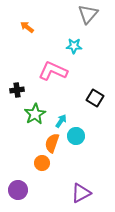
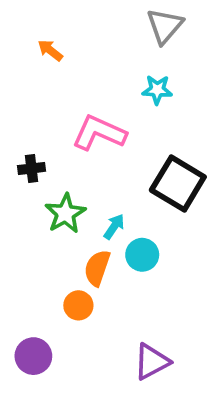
cyan star: (74, 46) -> (157, 90), moved
black square: (95, 98) -> (178, 183), size x1.6

